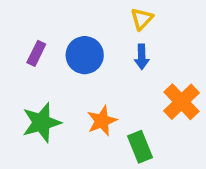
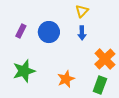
orange star: (102, 121) -> (66, 79), moved
green rectangle: (140, 147) -> (100, 85), moved, turned 42

